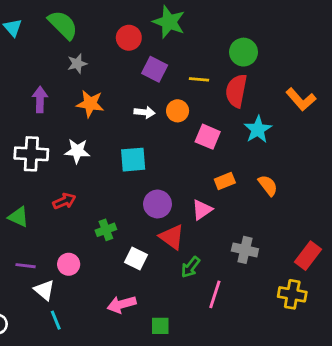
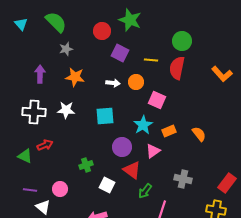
cyan star: (258, 129) -> (143, 125), moved
red arrow: (64, 201) -> (45, 145), moved

